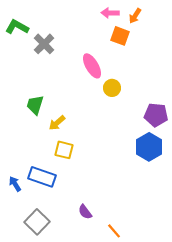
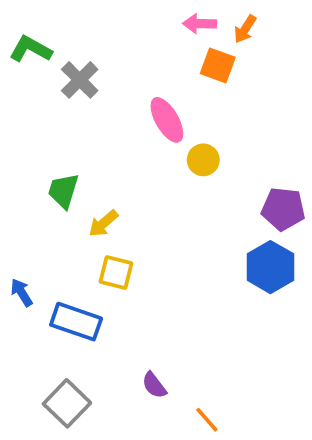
blue arrow: (15, 184) -> (22, 293), moved

